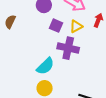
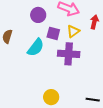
cyan semicircle: (45, 66) -> (36, 47), moved

